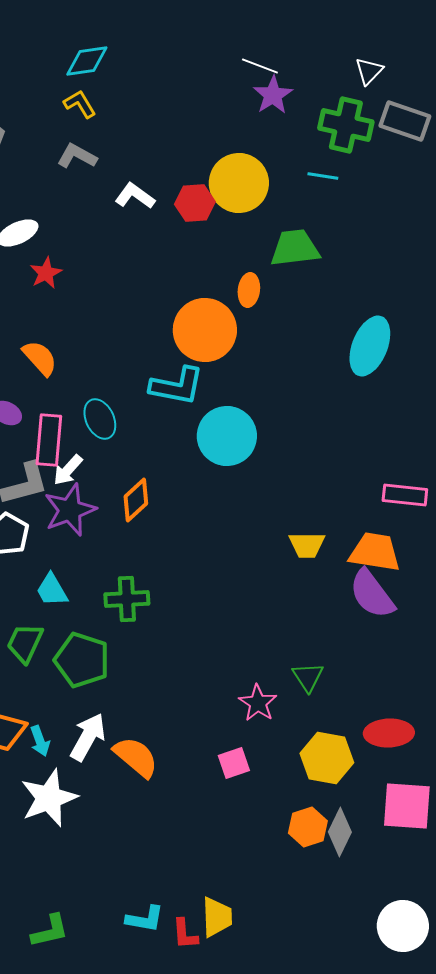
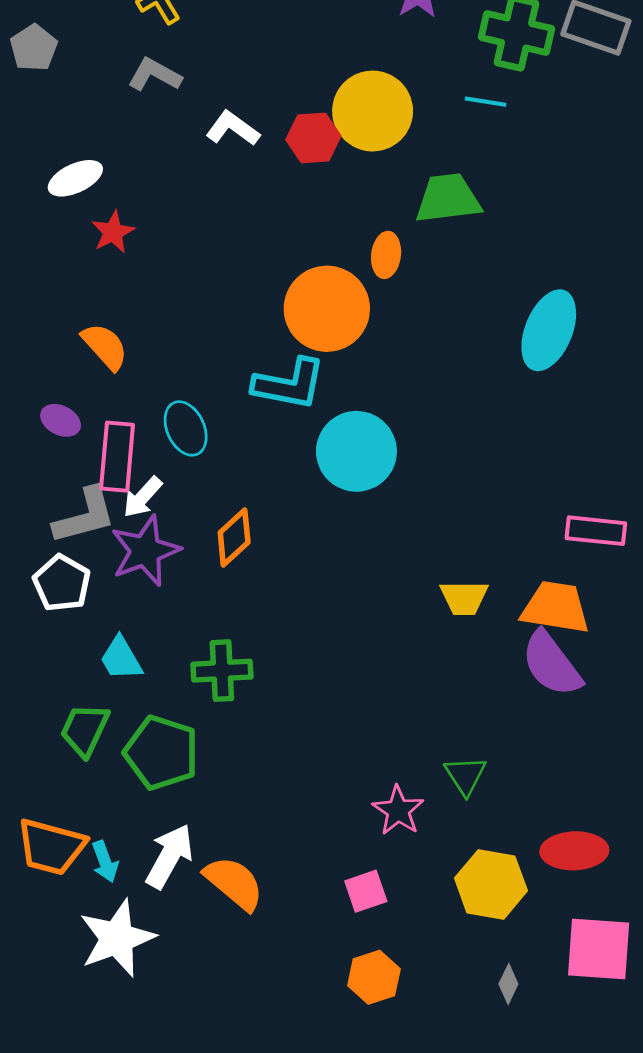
orange hexagon: (308, 827) -> (374, 977), moved
gray diamond: (340, 832) -> (508, 984), size x0.6

